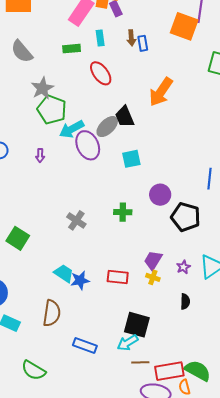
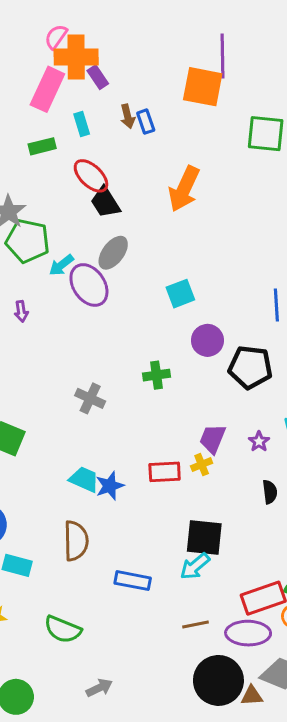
black trapezoid: (125, 117) -> (105, 202), moved
cyan arrow: (72, 129) -> (61, 265), size x0.7
cyan square: (131, 159) -> (180, 294), moved
yellow cross: (153, 277) -> (202, 465), moved, turned -32
brown line: (140, 362) -> (196, 625), moved

